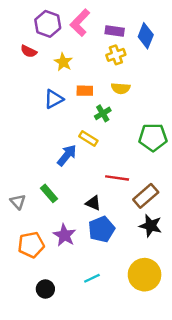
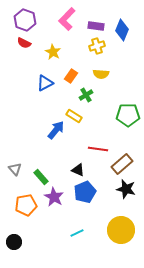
purple hexagon: (48, 24) -> (25, 20), moved
orange rectangle: (85, 91) -> (71, 76), turned -56
green rectangle: (49, 193) -> (41, 177), moved
black circle: (45, 289) -> (14, 242), moved

